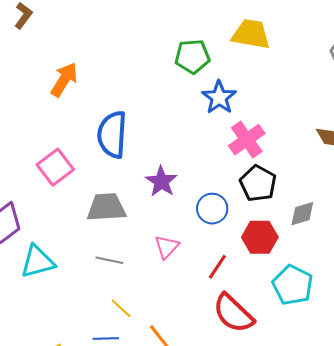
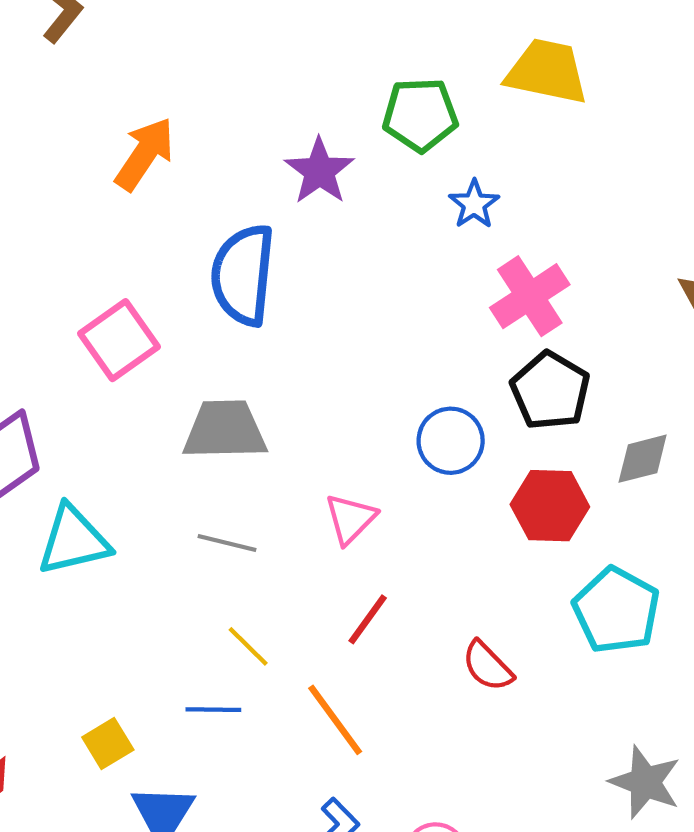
blue star: (219, 97) -> (474, 204), size x0.7
purple star: (161, 182) -> (319, 171), moved
red line: (217, 267) -> (368, 619), moved
red semicircle: (233, 313) -> (488, 666), size x0.6

